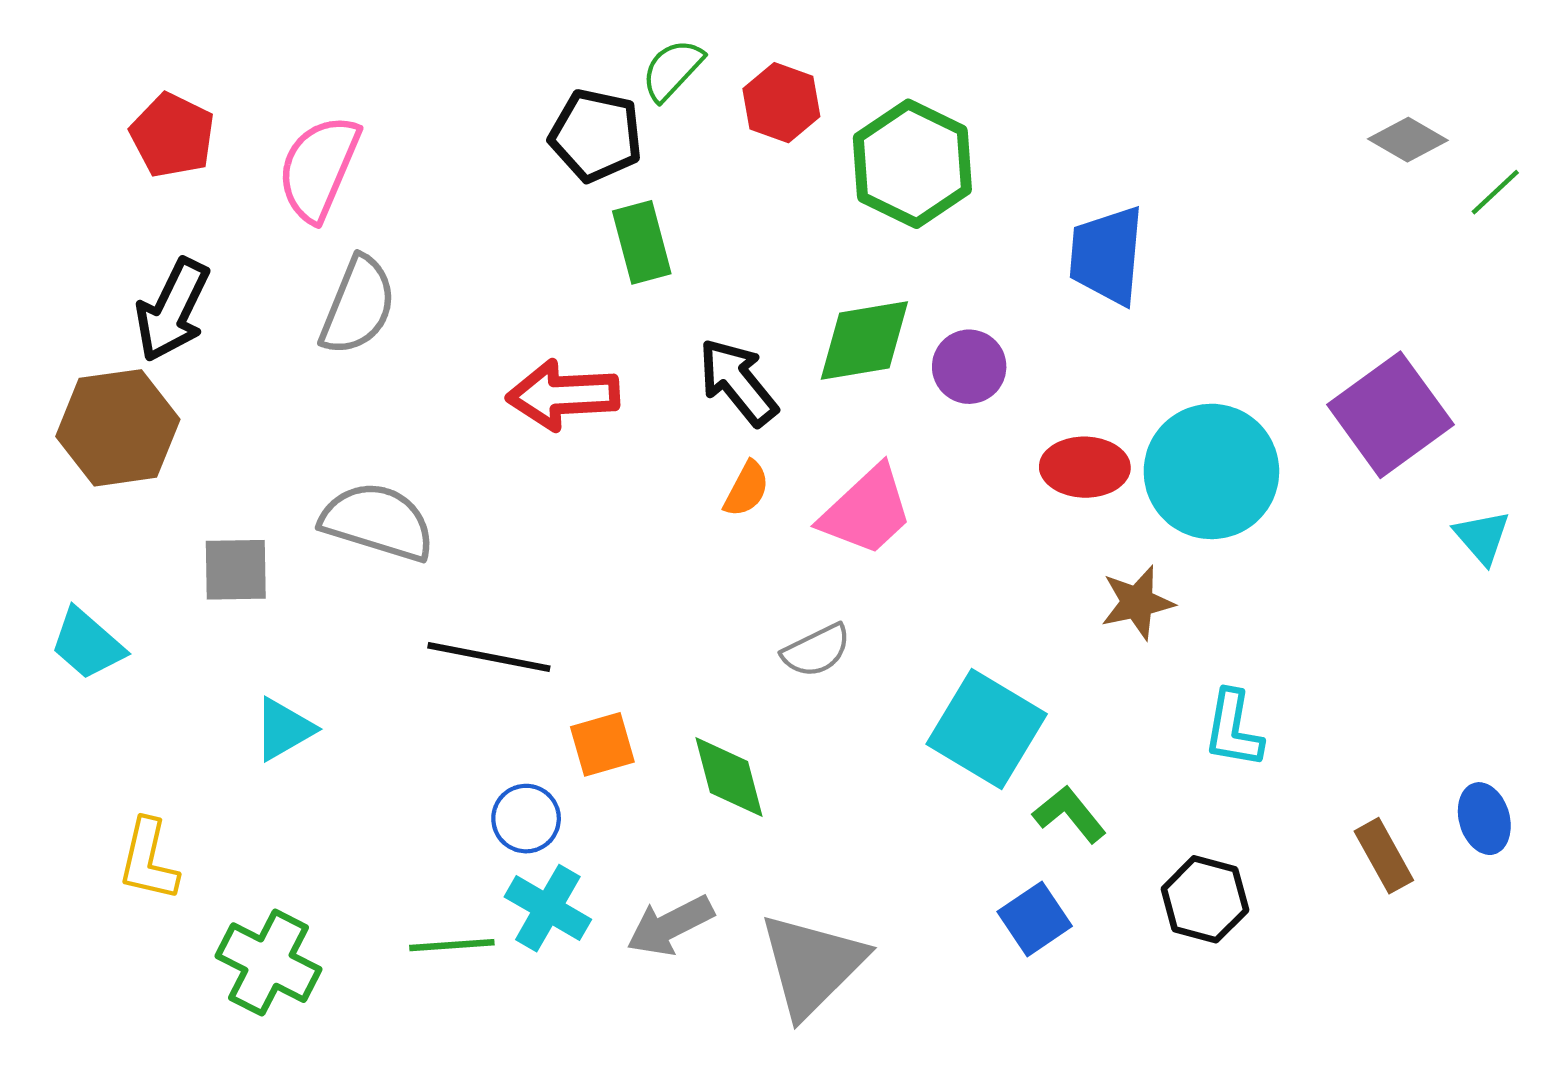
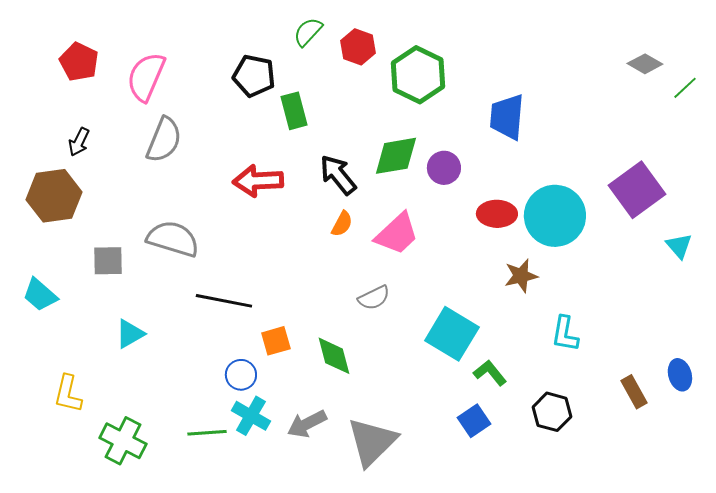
black pentagon: (596, 135) -> (254, 76), moved
black arrow: (172, 310) -> (79, 142), size x0.6

